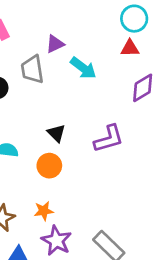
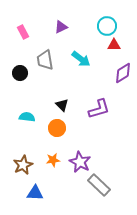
cyan circle: (134, 19) -> (107, 26), moved
purple triangle: (55, 44) -> (61, 27), moved
purple star: (56, 241) -> (80, 162), moved

